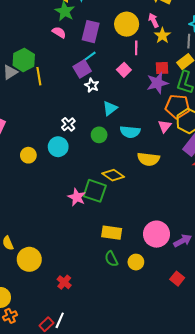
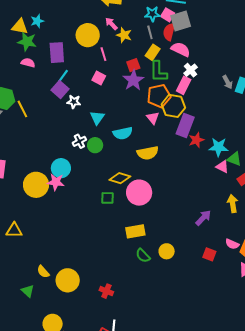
white cross: (68, 124) -> (79, 141), moved, turned 32
yellow circle: (28, 155) -> (36, 185), size x1.6
green square: (95, 191) -> (108, 198), size x0.6
pink star: (77, 197) -> (56, 182), moved
pink circle: (156, 234) -> (139, 193), moved

